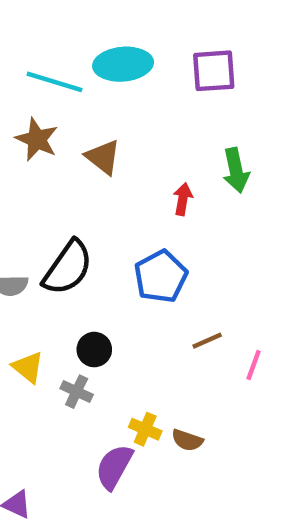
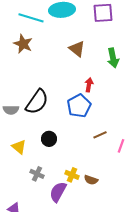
brown triangle: (103, 157) -> (77, 49), moved
red arrow: (183, 199) -> (89, 85), moved
gray cross: (77, 392) -> (37, 174), moved

